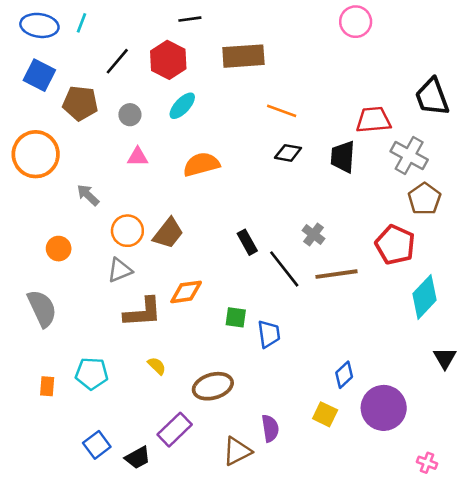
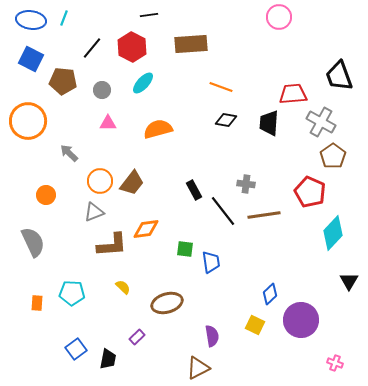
gray cross: (314, 235) -> (246, 184), turned -30
purple rectangle: (175, 430) -> (137, 337), size x0.6
brown triangle: (237, 451) -> (198, 368), moved
black trapezoid: (138, 458) -> (108, 359), turned -50

